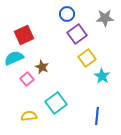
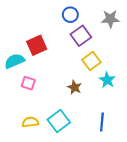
red square: (24, 35) -> (37, 45), moved
brown star: (42, 67) -> (75, 87), moved
pink square: (27, 79) -> (28, 83), turned -32
cyan square: (56, 103) -> (59, 121), moved

